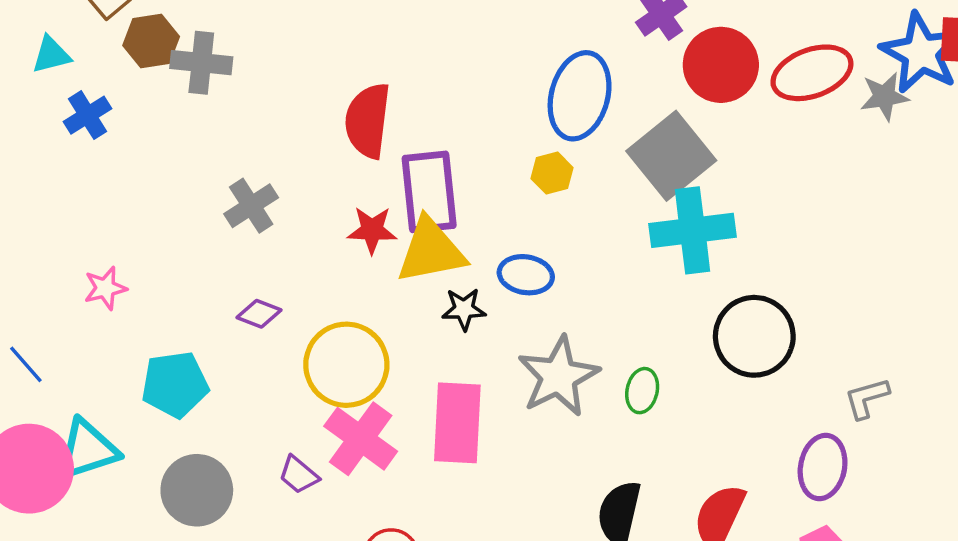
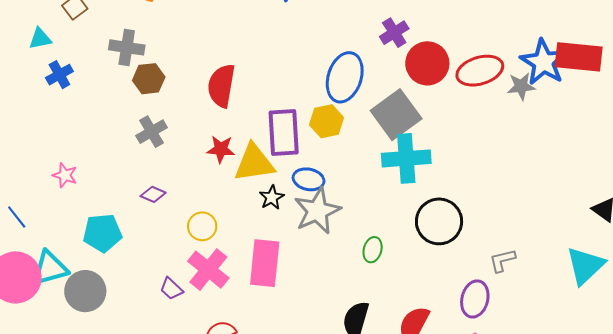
brown hexagon: (151, 41) -> (149, 79), moved
yellow hexagon: (552, 173) -> (327, 121), size x1.4
purple rectangle: (429, 192) -> (284, 133), moved
pink star: (105, 288) -> (65, 175), turned 30
black star: (464, 309) -> (272, 198), turned -30
yellow circle: (346, 365) -> (202, 226), size x0.6
gray star: (558, 376) -> (317, 211), moved
gray circle: (197, 490) -> (85, 291), moved

